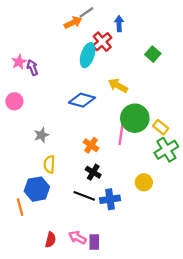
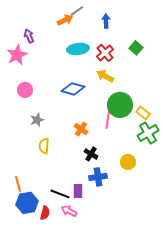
red cross: (102, 42) -> (105, 53), moved
cyan ellipse: (88, 55) -> (78, 49), turned 65
pink star: (19, 62) -> (17, 55), size x1.5
purple arrow: (32, 68) -> (29, 36), moved
pink circle: (14, 101) -> (25, 90), moved
black cross: (93, 172) -> (91, 154), moved
blue hexagon: (37, 189) -> (27, 203), moved
black line: (84, 196) -> (60, 194), moved
purple rectangle: (94, 242) -> (78, 191), moved

